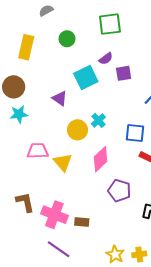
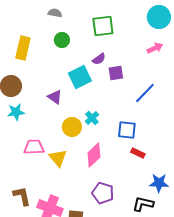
gray semicircle: (46, 10) -> (55, 13), moved, turned 40
purple pentagon: (119, 191) -> (103, 193), moved

